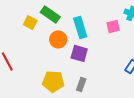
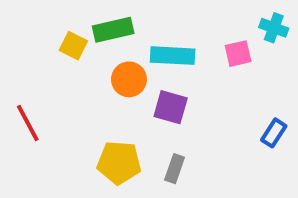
green rectangle: (50, 14) -> (113, 30), turned -48
cyan rectangle: (80, 27) -> (173, 56), turned -70

